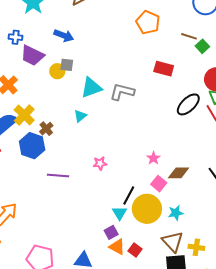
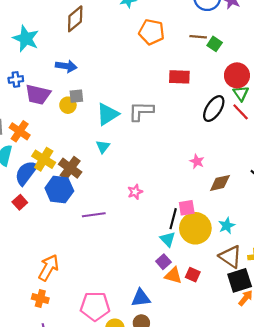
brown cross: (46, 129) -> (70, 168), size x1.5
pink star: (153, 158) -> (197, 161), moved
pink square: (159, 184) -> (187, 208), moved, turned -35

